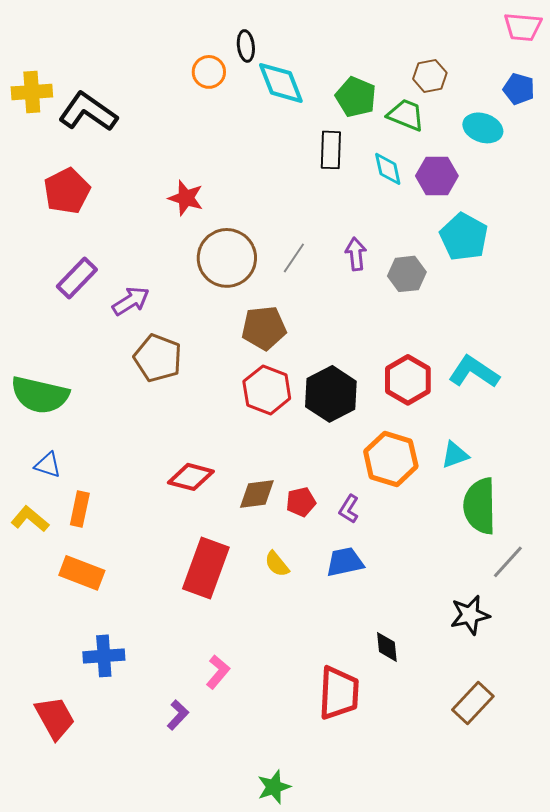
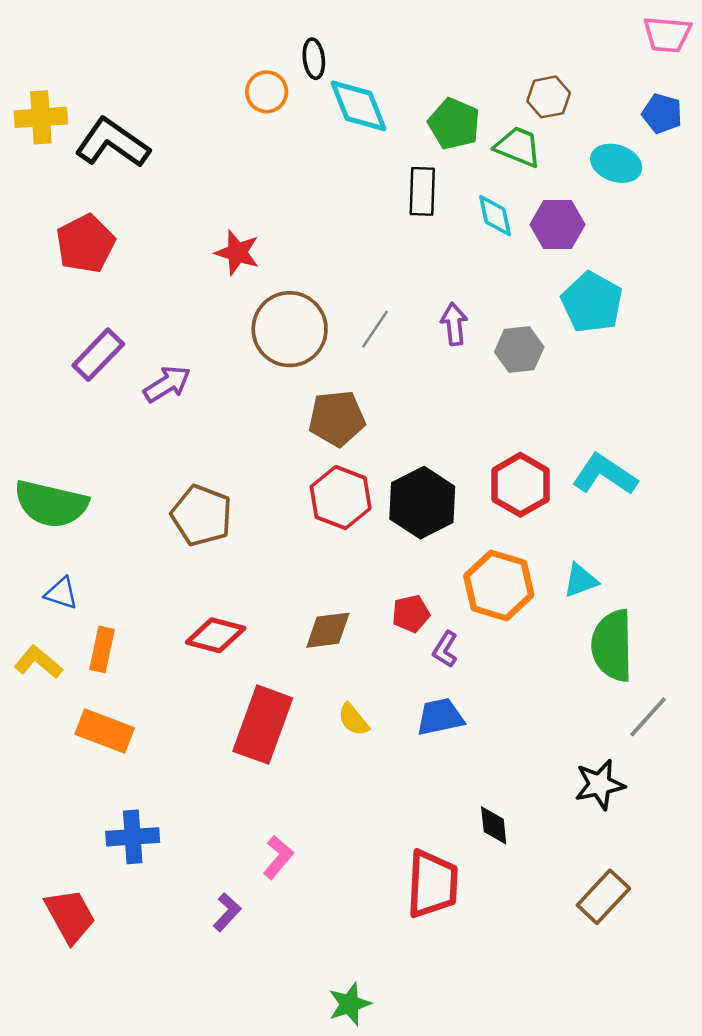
brown pentagon: (158, 358) -> (202, 515), moved
red diamond: (191, 477) -> (216, 635), moved
red pentagon: (301, 502) -> (411, 614), moved

